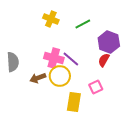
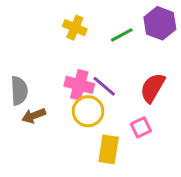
purple hexagon: (109, 42) -> (160, 23), moved
red semicircle: (104, 60) -> (153, 88), size x1.5
brown arrow: (38, 78) -> (34, 116), moved

